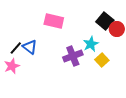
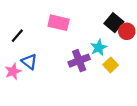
blue triangle: (30, 47) -> (29, 62), moved
black line: (16, 48) -> (17, 36), moved

